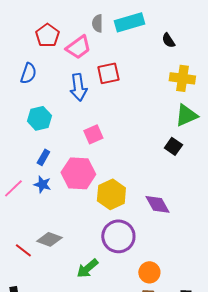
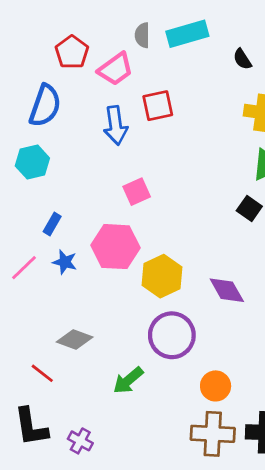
blue semicircle: (28, 73) -> (45, 106), size x1.4
cyan hexagon: (39, 118) -> (32, 162), moved
blue rectangle: (43, 157) -> (52, 224), moved
red line: (23, 250) -> (42, 373), moved

